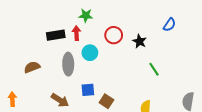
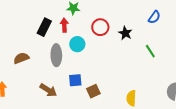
black rectangle: (56, 35) -> (44, 27), turned -54
green line: (154, 69) -> (150, 51), moved
brown square: (106, 101) -> (93, 91), turned 32

